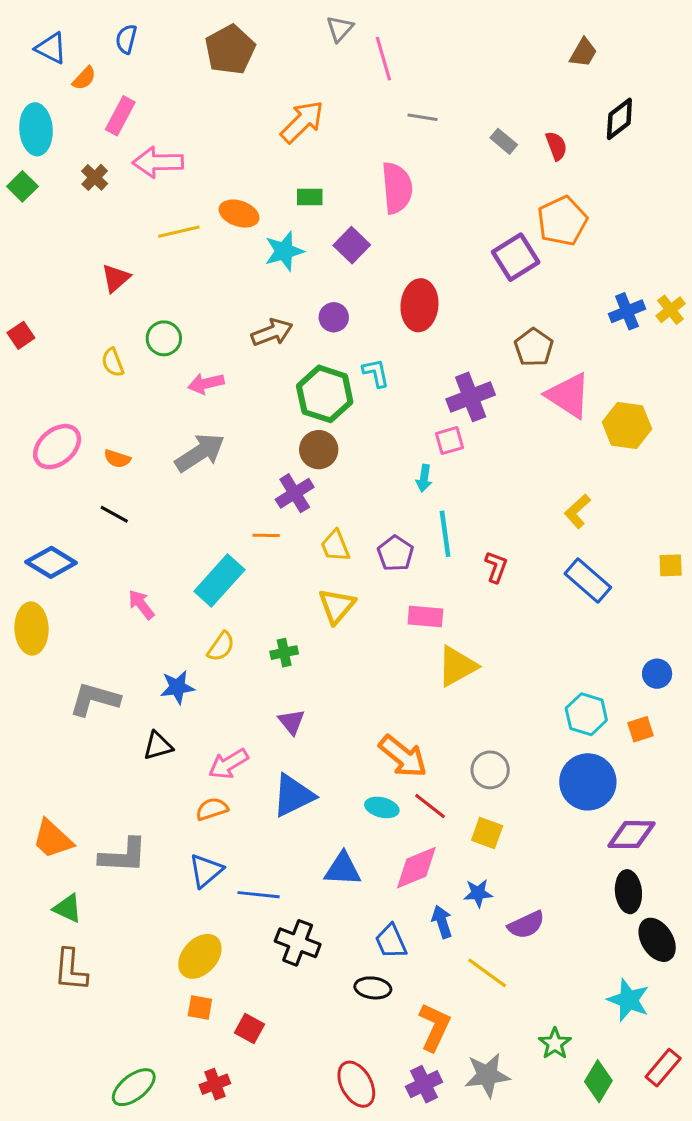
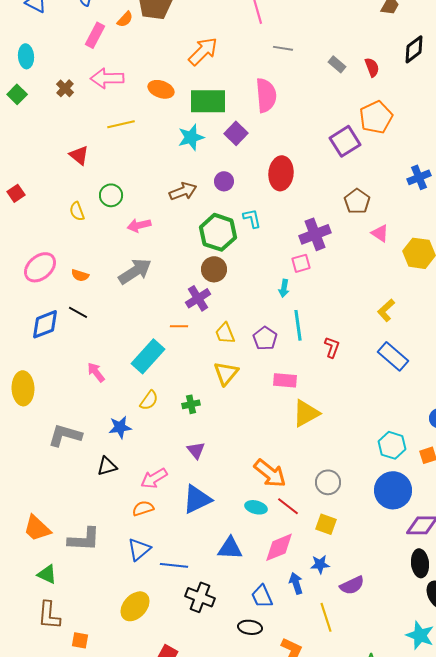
orange semicircle: (84, 78) -> (125, 19), moved
pink rectangle: (120, 116) -> (95, 35), moved
cyan ellipse: (36, 129) -> (26, 56), size x0.7
green rectangle: (310, 197) -> (208, 101), size x2.0
orange ellipse: (239, 214) -> (161, 89), moved
red triangle: (116, 278) -> (79, 155), turned -40
pink triangle: (568, 395) -> (380, 233), size x0.6
blue diamond: (51, 562) -> (45, 324), moved, turned -52
yellow line: (487, 973) -> (326, 617), turned 36
orange square: (200, 1007) -> (80, 640), moved

